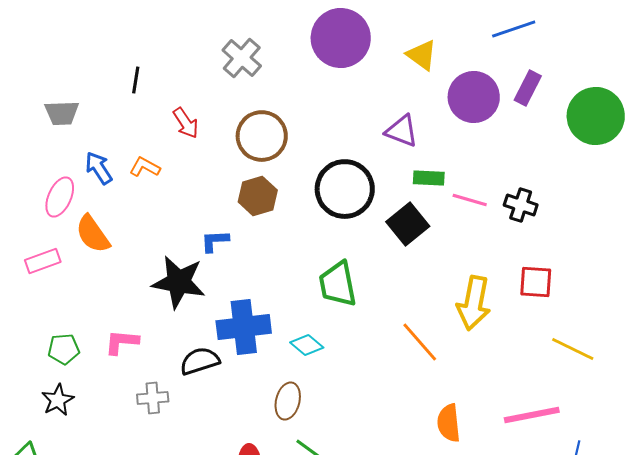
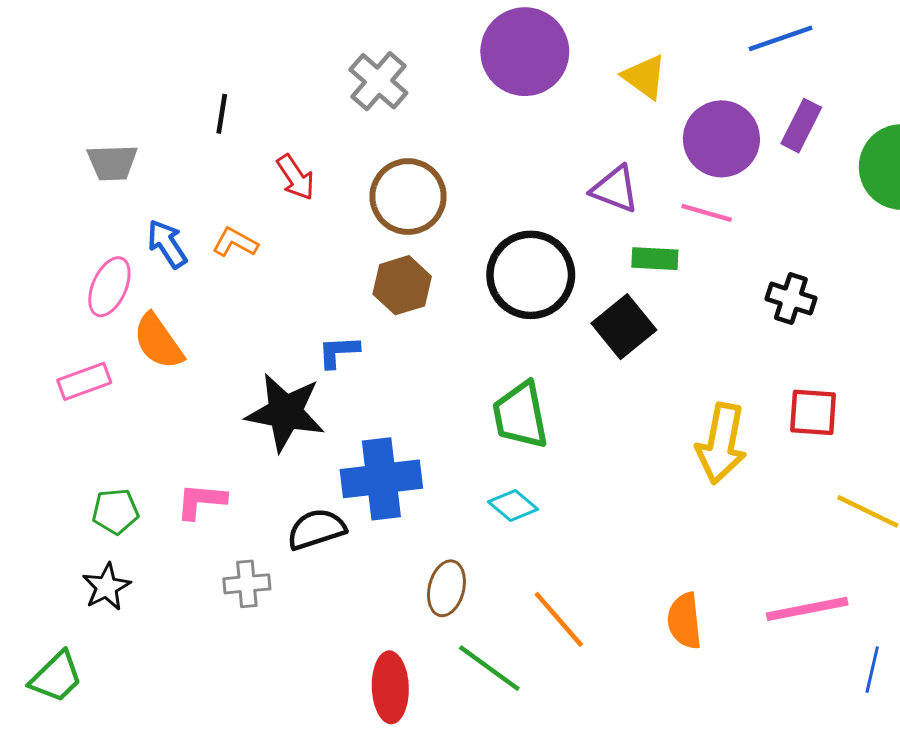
pink line: (470, 200) -> (707, 213), moved
orange line: (420, 342) -> (559, 619), moved
cyan diamond: (307, 345) -> (513, 505), moved

